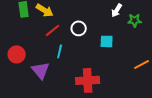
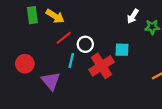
white circle: (79, 28) -> (85, 44), moved
red cross: (88, 80) -> (101, 66), moved, turned -30

